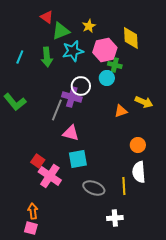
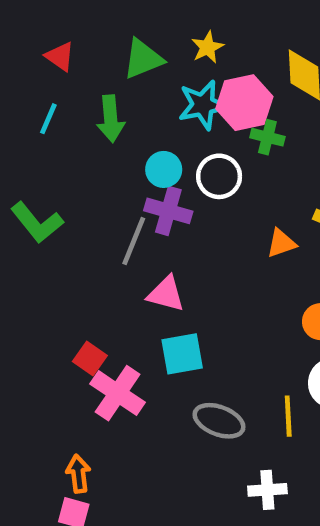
red triangle: (47, 17) -> (60, 56), moved
cyan star: (73, 51) -> (203, 105), moved
cyan circle: (107, 78) -> (164, 169), moved
white circle: (81, 86) -> (219, 176), moved

